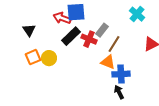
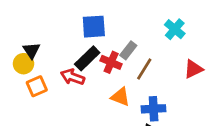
red arrow: (62, 18) -> (73, 77), moved
yellow circle: (49, 58) -> (23, 64), moved
orange triangle: (108, 62) -> (120, 97), moved

